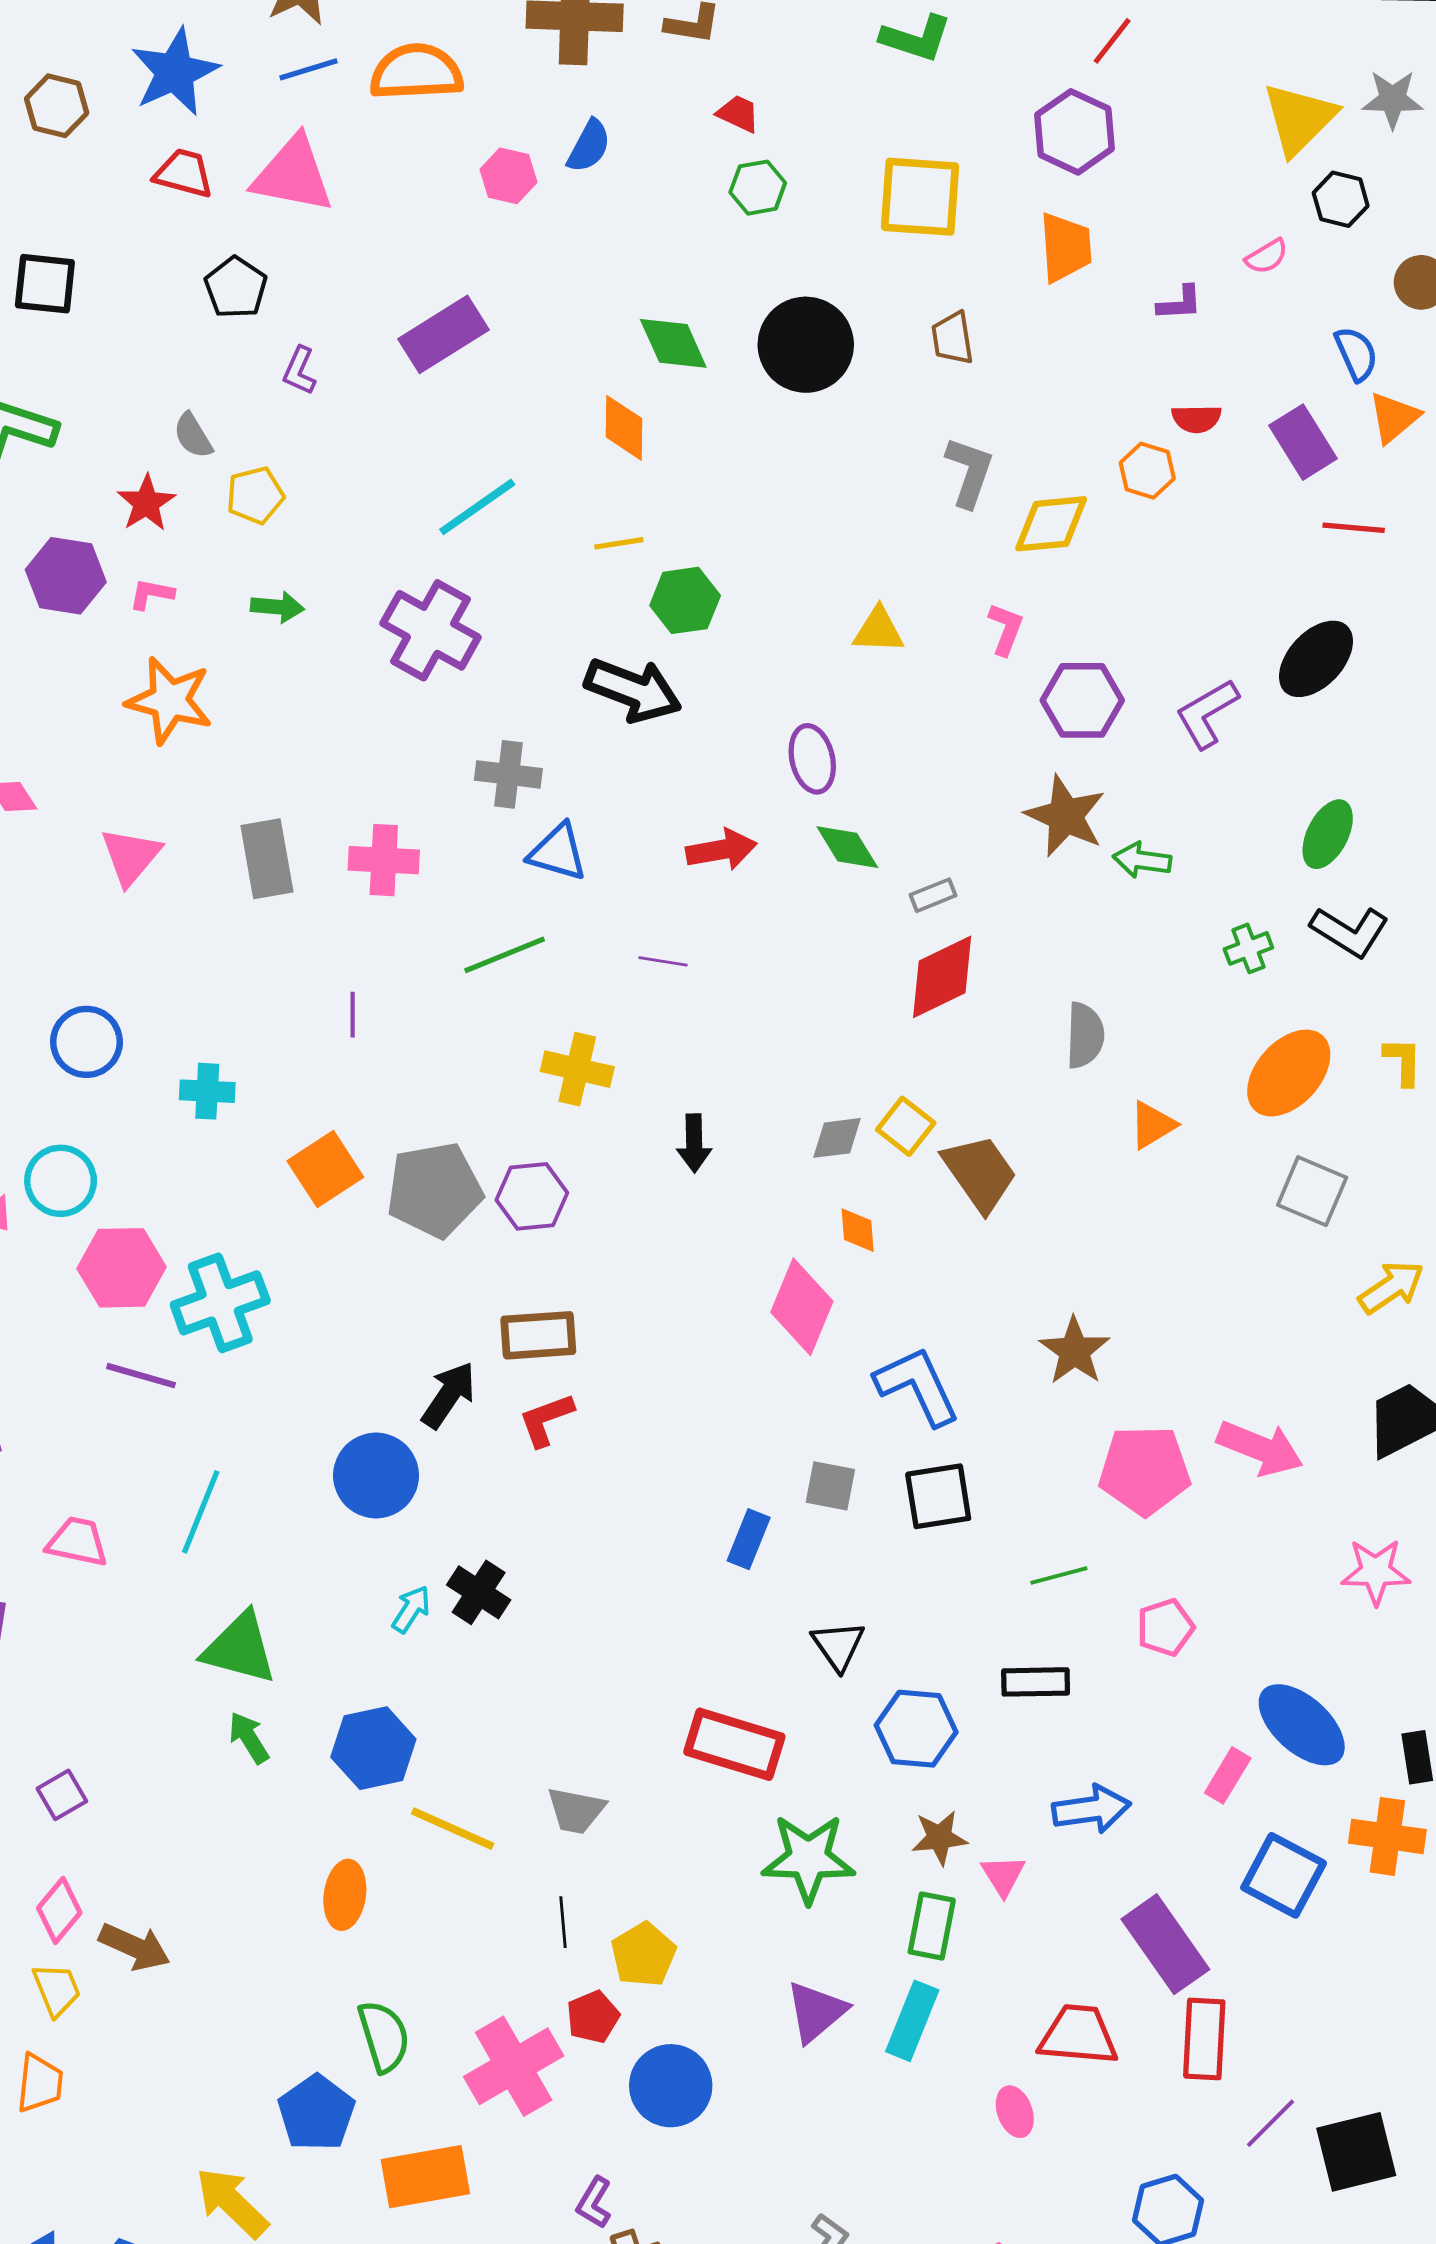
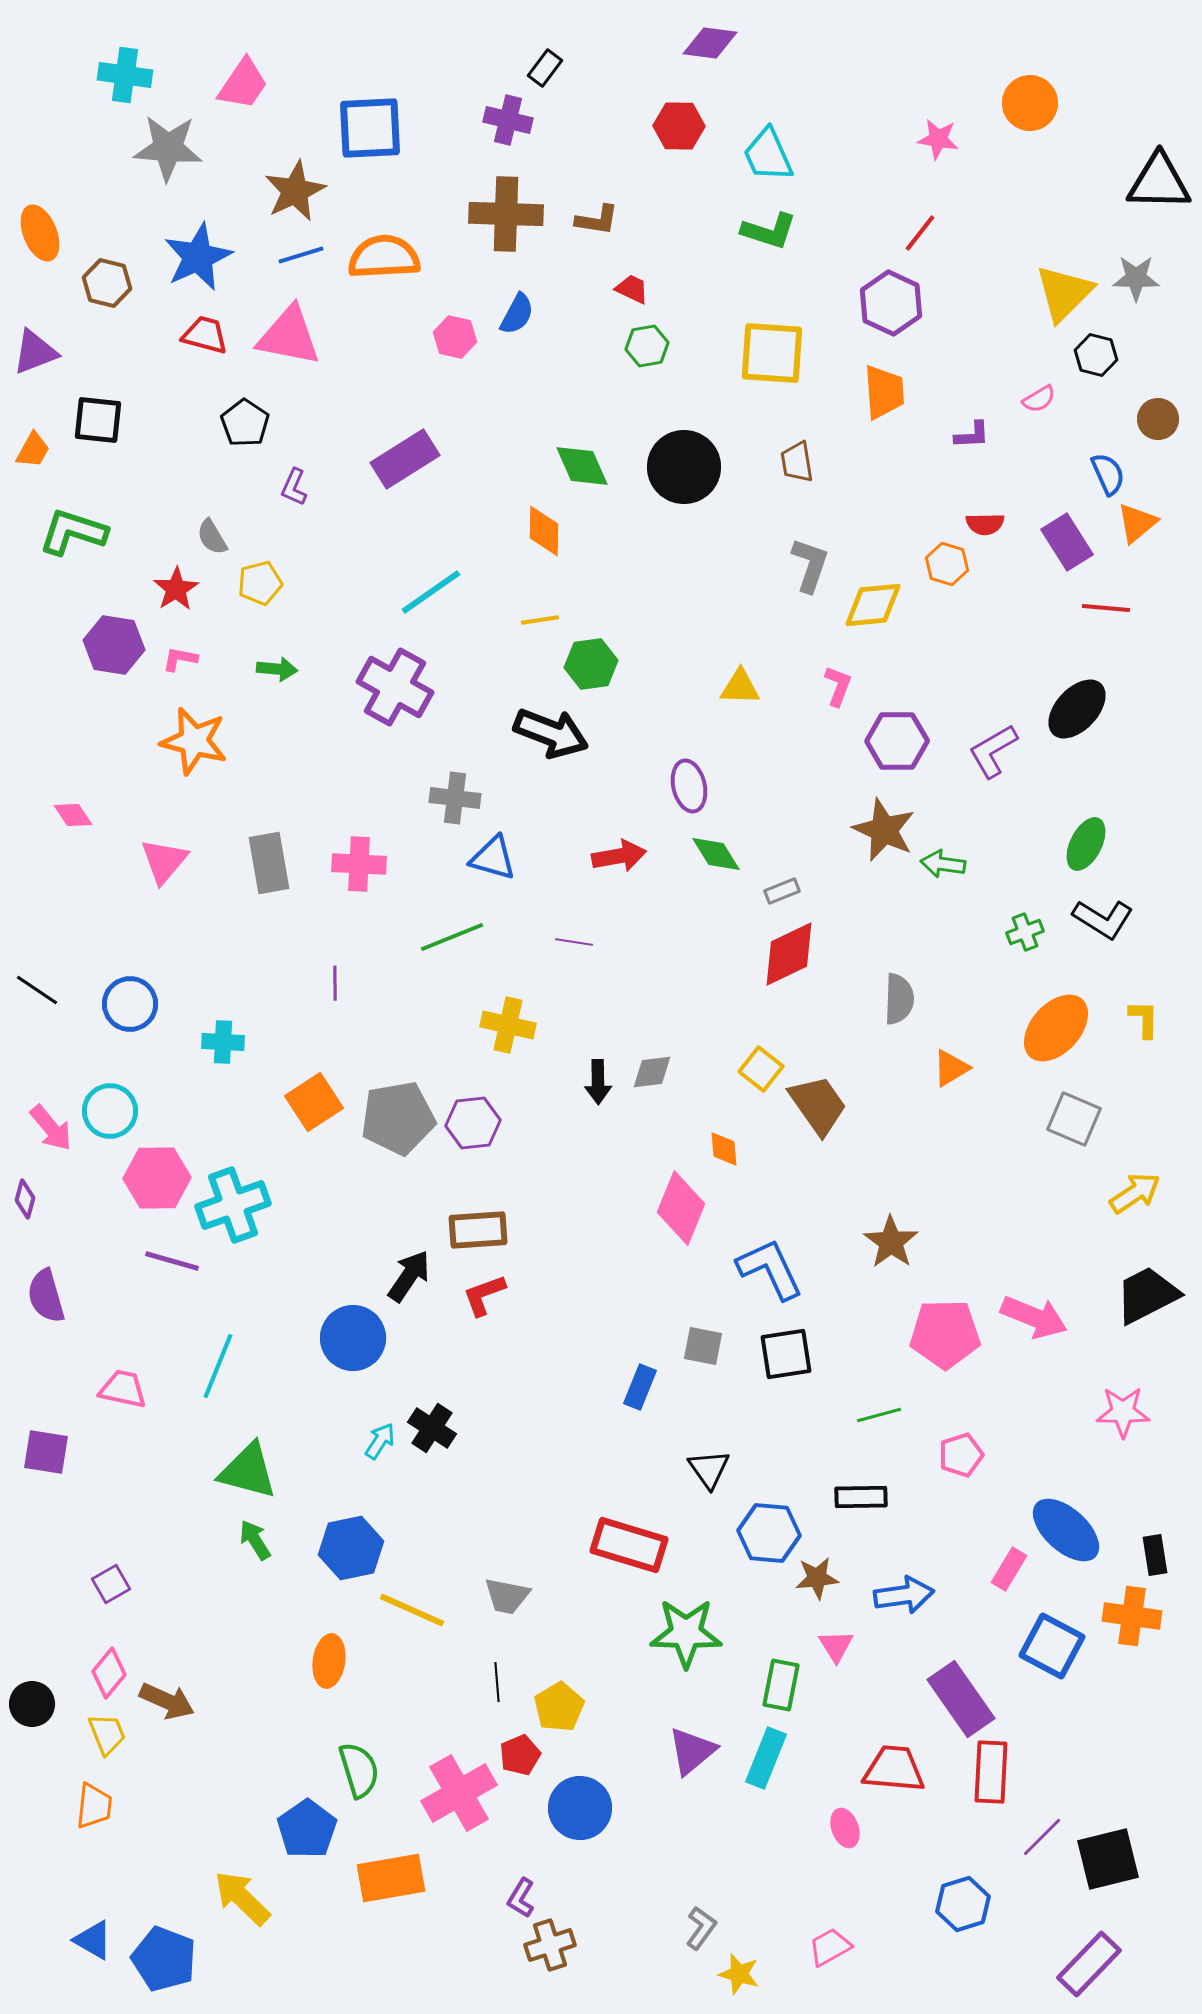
gray diamond: (837, 1138) -> (652, 1072), moved
brown star: (939, 1838) -> (817, 1578), moved

